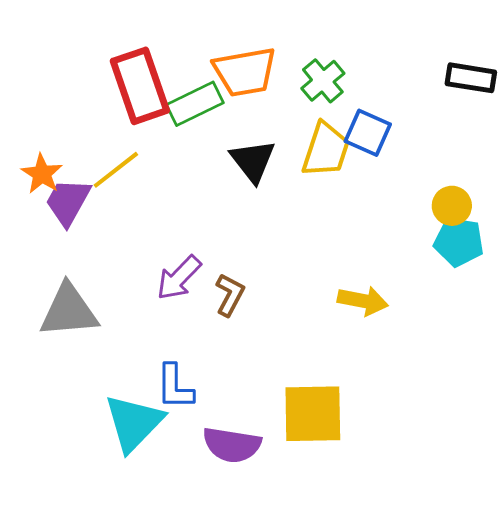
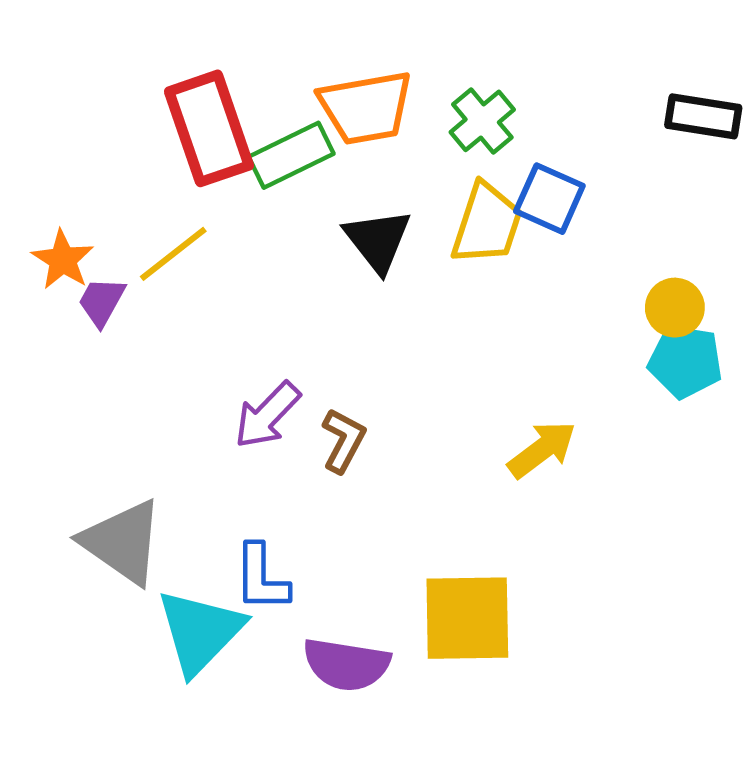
purple trapezoid: (68, 202) -> (102, 302), size x0.7
yellow arrow: (363, 301) -> (542, 449), turned -48
gray triangle: (69, 311) -> (122, 542), moved, turned 40

